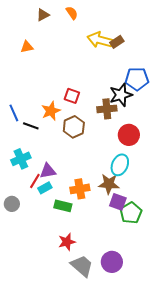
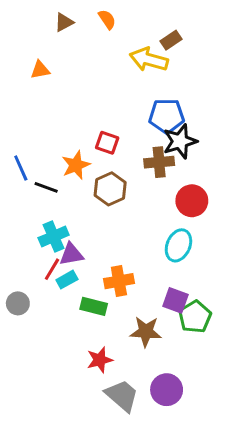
brown rectangle: (117, 42) -> (171, 40), moved
blue pentagon: (137, 79) -> (167, 116), moved
cyan cross: (21, 159) -> (54, 236), moved
brown star: (109, 184) -> (146, 332), moved

